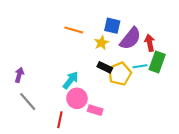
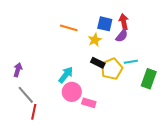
purple semicircle: (130, 38) -> (122, 36), size x0.6
red arrow: (150, 43) -> (124, 22), moved
green rectangle: (157, 62) -> (149, 79), moved
red line: (60, 120) -> (34, 112), moved

